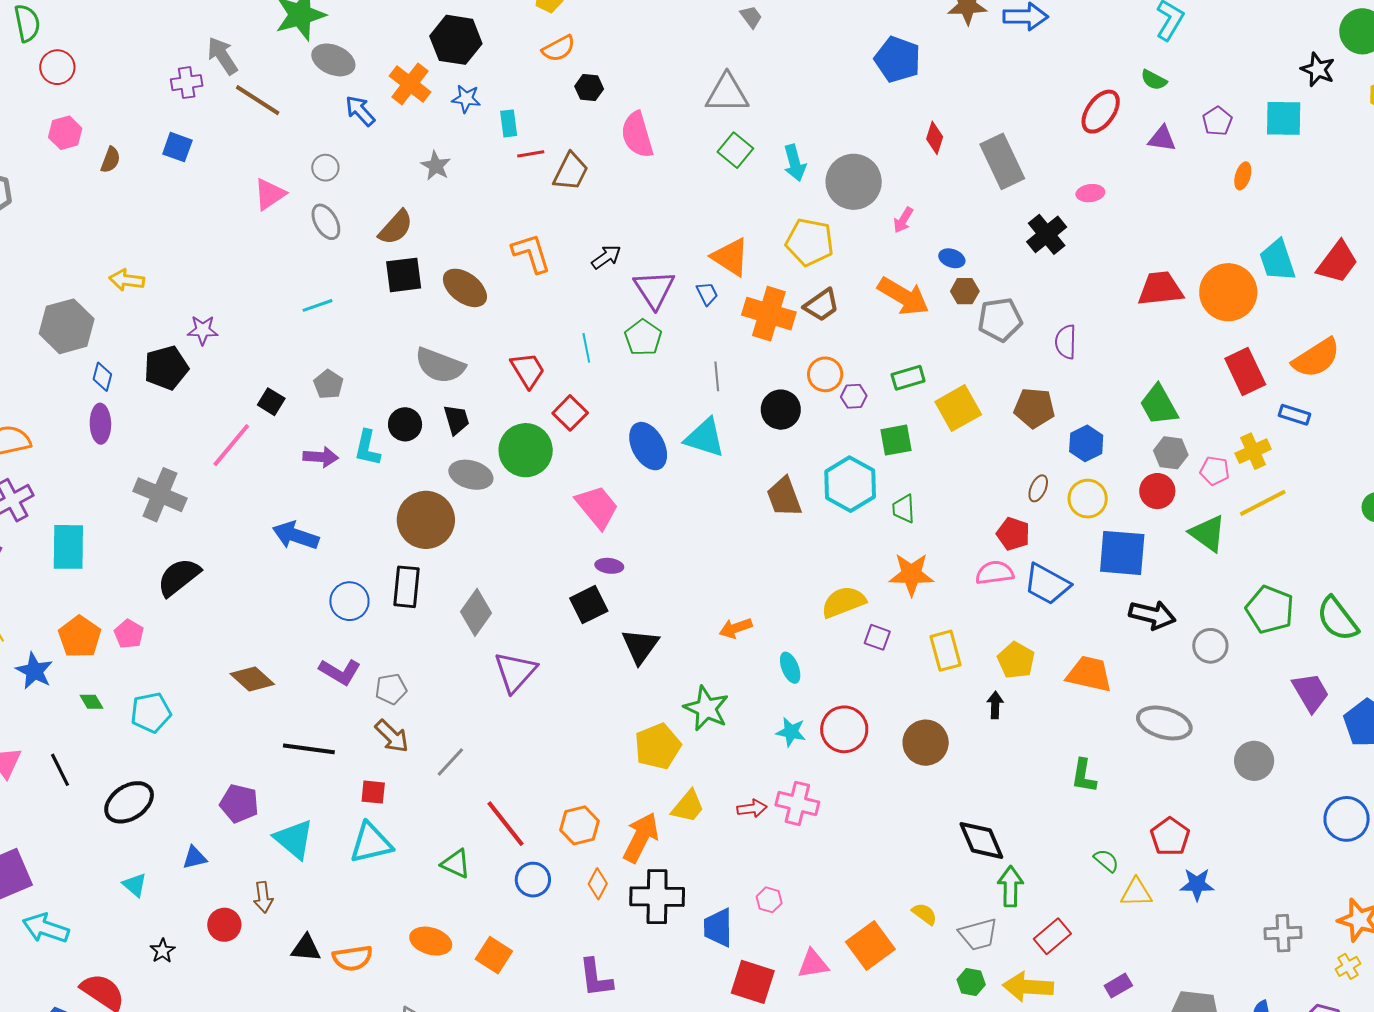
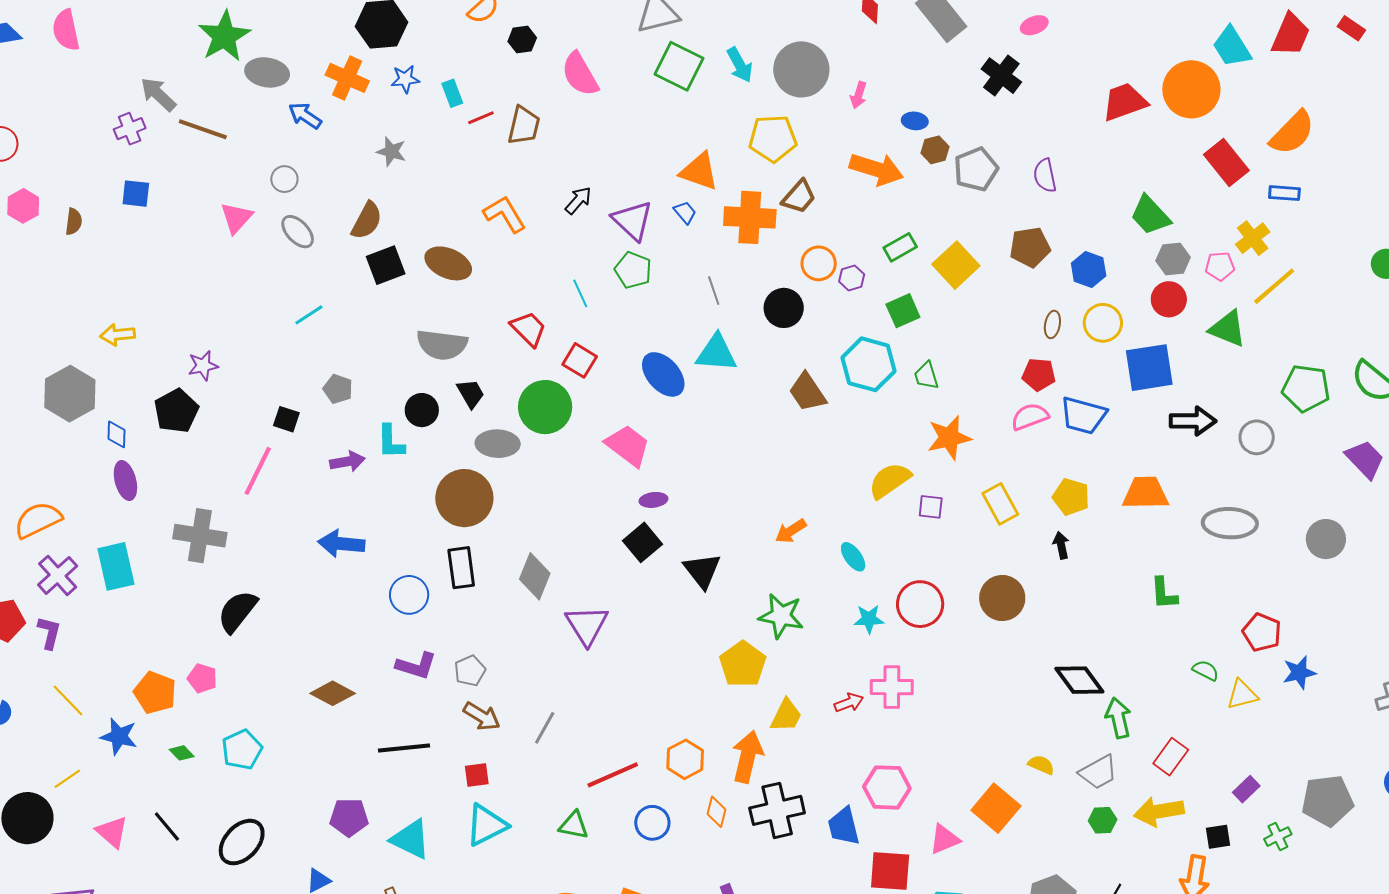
green square: (735, 150) -> (679, 66), size x1.4
cyan rectangle: (68, 547) -> (116, 566), moved
red line: (505, 824) -> (613, 775), turned -62
pink hexagon: (769, 900) -> (887, 787), size x1.8

